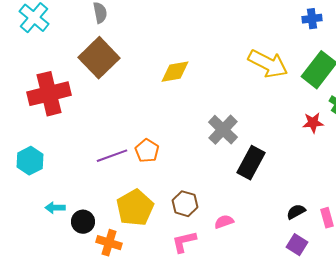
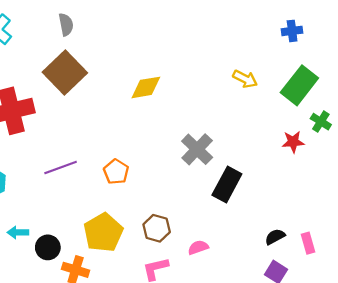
yellow arrow: (268, 64) -> (245, 79), size x0.6
purple line: (112, 156) -> (61, 167), moved

